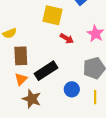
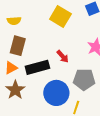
red arrow: (67, 39) -> (63, 56), moved
blue circle: (72, 89) -> (56, 93), size x1.6

